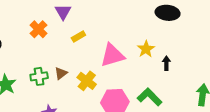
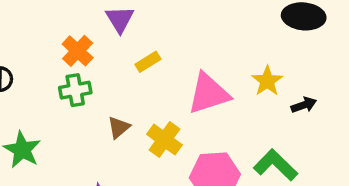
black arrow: (166, 63) -> (304, 105), turned 72
green cross: (39, 76) -> (75, 90), moved

